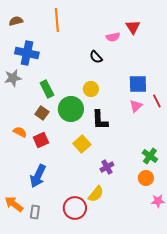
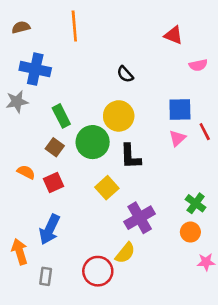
red triangle: (133, 27) -> (173, 35), turned -35
pink semicircle: (113, 37) -> (198, 65), moved
yellow circle: (91, 89) -> (119, 116), size x1.5
purple cross: (107, 167) -> (140, 218), size x1.6
orange arrow: (14, 204) -> (20, 252), moved, turned 36

